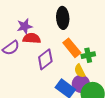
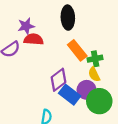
purple diamond: (45, 59) -> (58, 80), moved
yellow semicircle: (80, 71) -> (94, 74), moved

